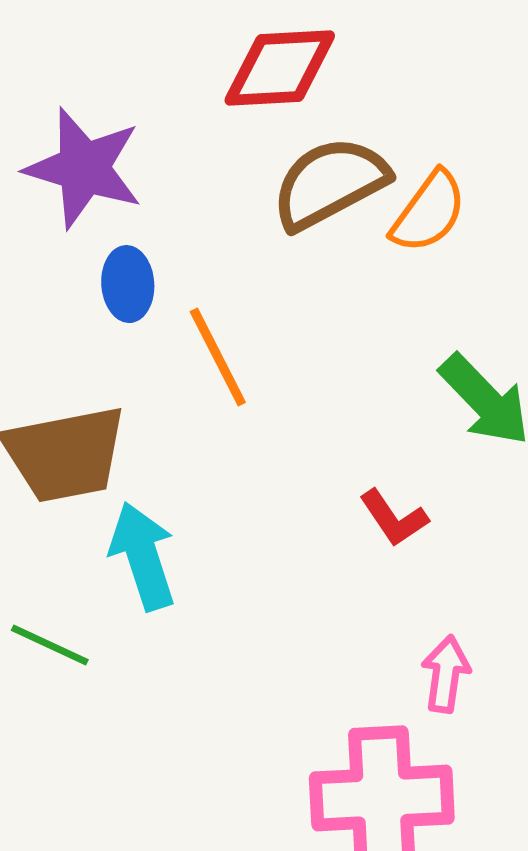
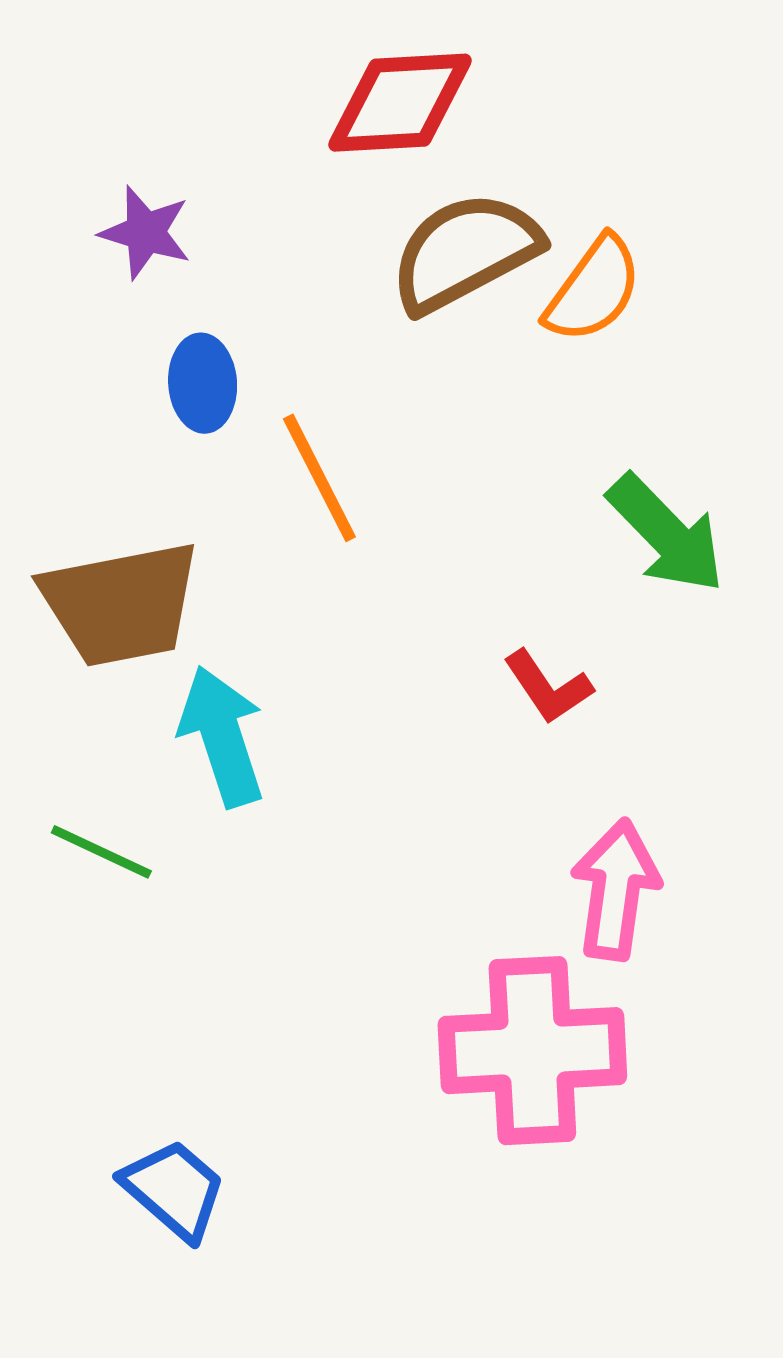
purple star: (84, 168) -> (145, 232), size x0.6
pink arrow: (446, 674) -> (616, 890), size x1.4

